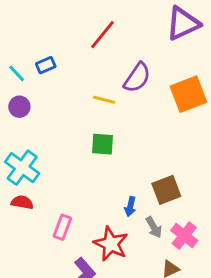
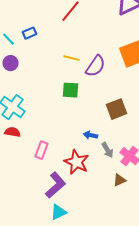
purple semicircle: (137, 78) -> (96, 66), moved
brown square: (166, 190) -> (116, 109), moved
blue arrow: (130, 206) -> (90, 135), turned 88

